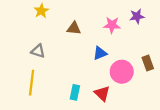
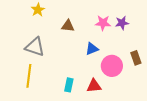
purple star: (137, 16) -> (122, 23), moved
gray triangle: (38, 51) -> (35, 47), size x1.5
red triangle: (102, 93) -> (94, 86), turned -49

